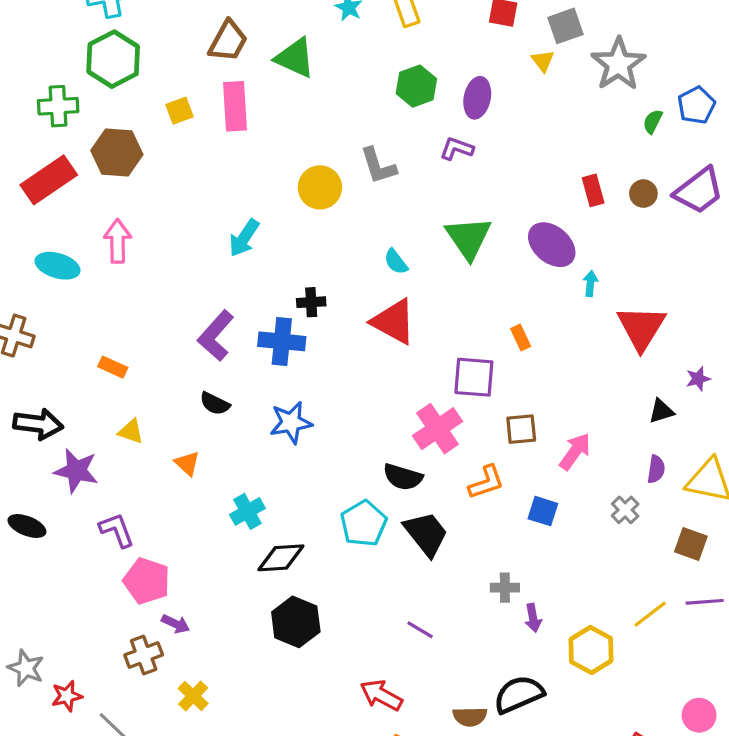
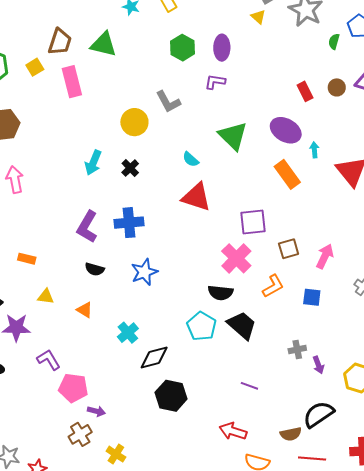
yellow square: (179, 111) -> (35, 67), moved
black cross: (311, 302) -> (130, 168), moved, turned -30
orange rectangle: (521, 337) -> (287, 174), moved, size x1.8

